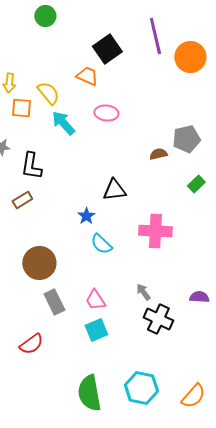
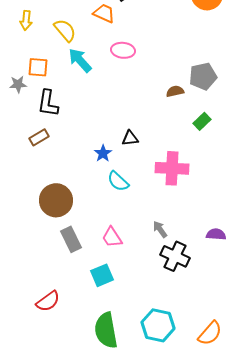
orange square: (21, 108) -> (38, 67), moved
green rectangle: (196, 184) -> (202, 121), moved
black triangle: (114, 190) -> (130, 138), moved, size x0.7
cyan square: (96, 330) -> (102, 275), moved
red semicircle: (31, 344) -> (48, 301), moved

